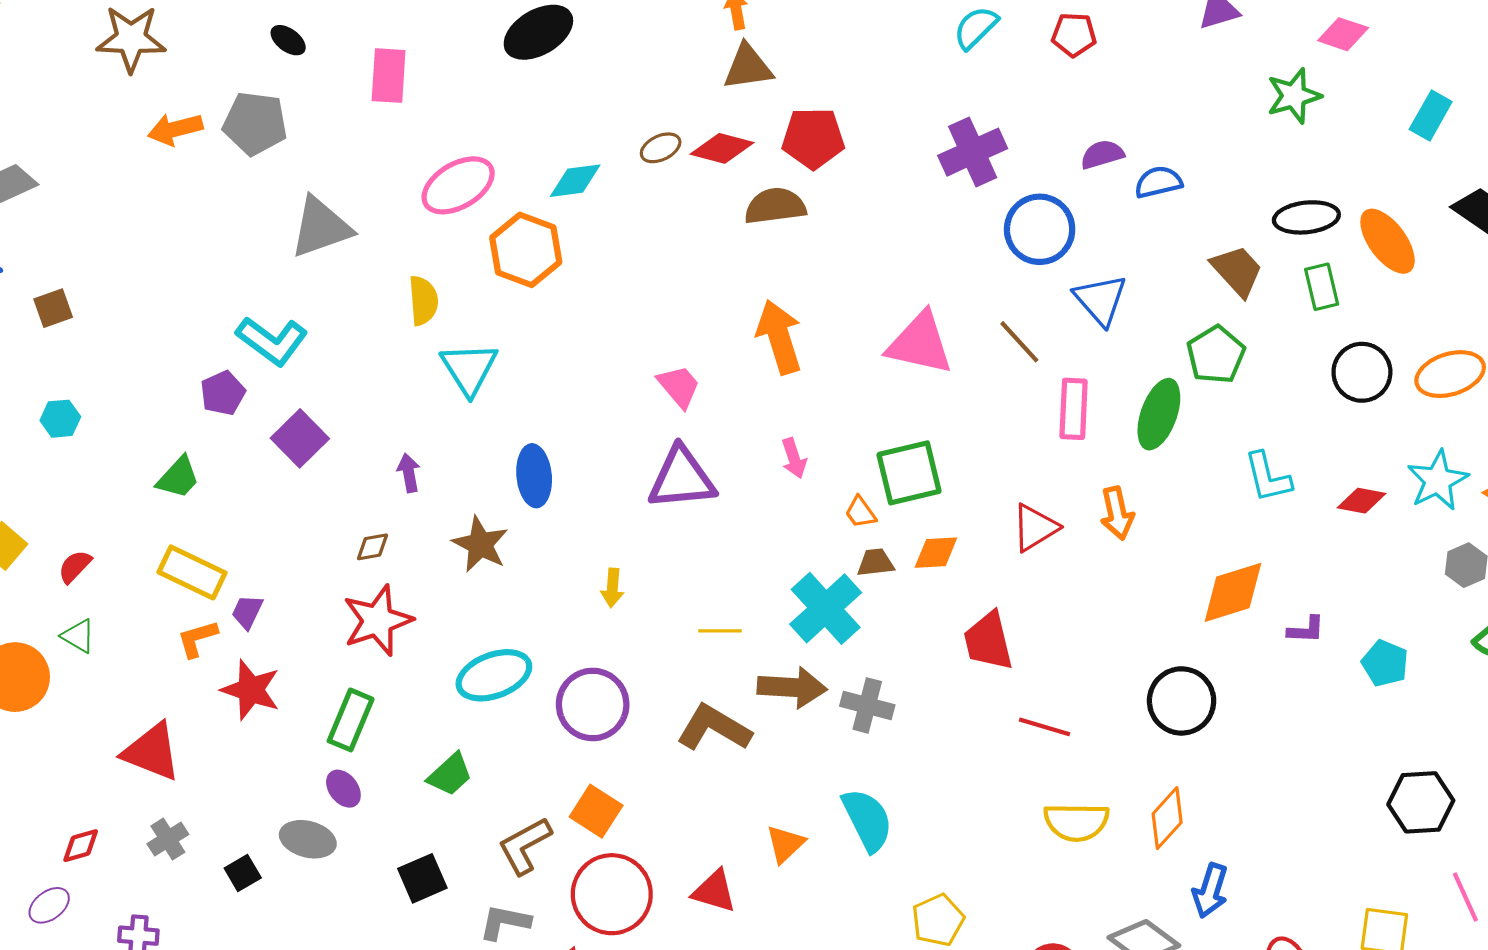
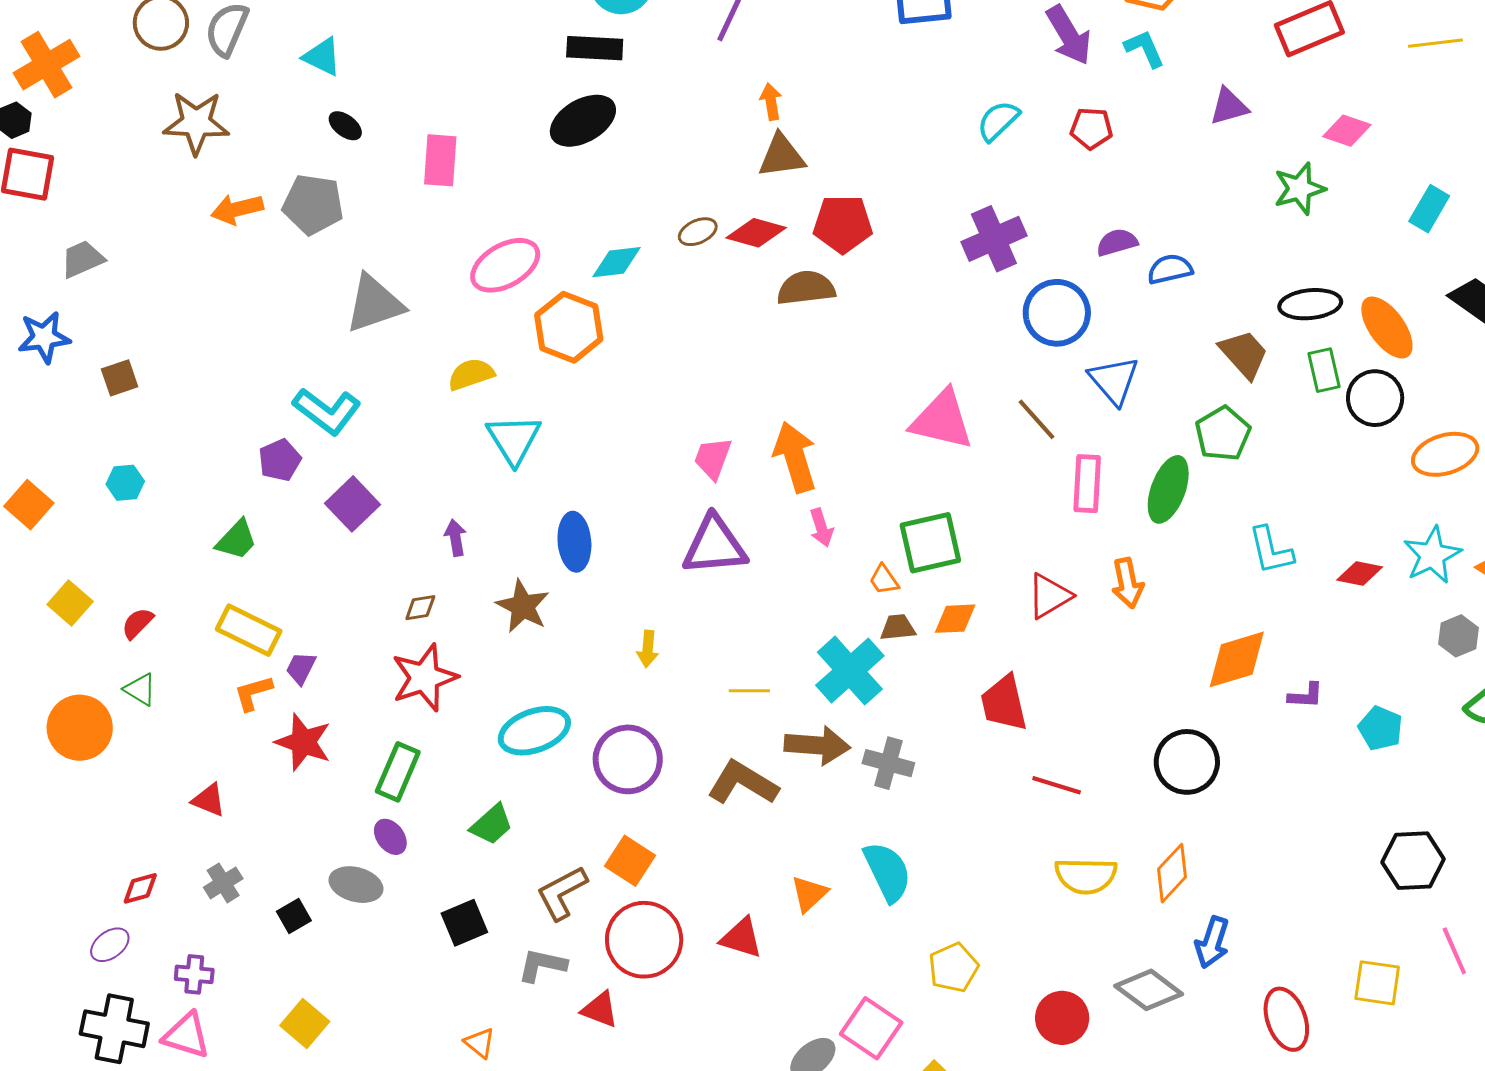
yellow semicircle: (423, 301) -> (471, 374), turned -105
orange arrow: (779, 337) -> (795, 457), moved
black circle: (1362, 372) -> (1375, 398), moved
pink trapezoid: (679, 386) -> (713, 458), turned -120
red triangle: (152, 752) -> (209, 800), size x0.6

